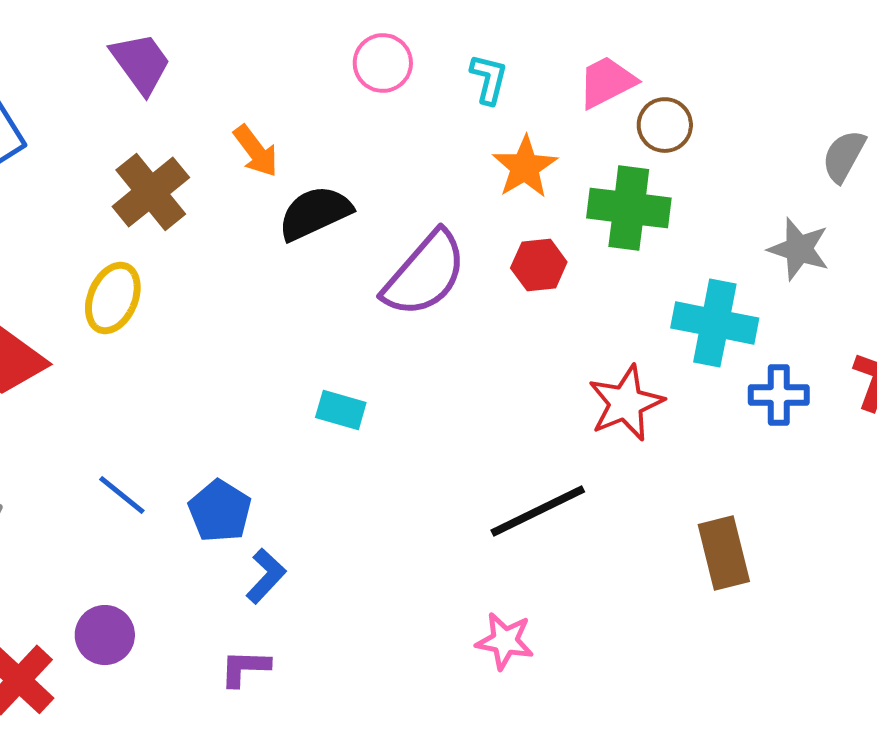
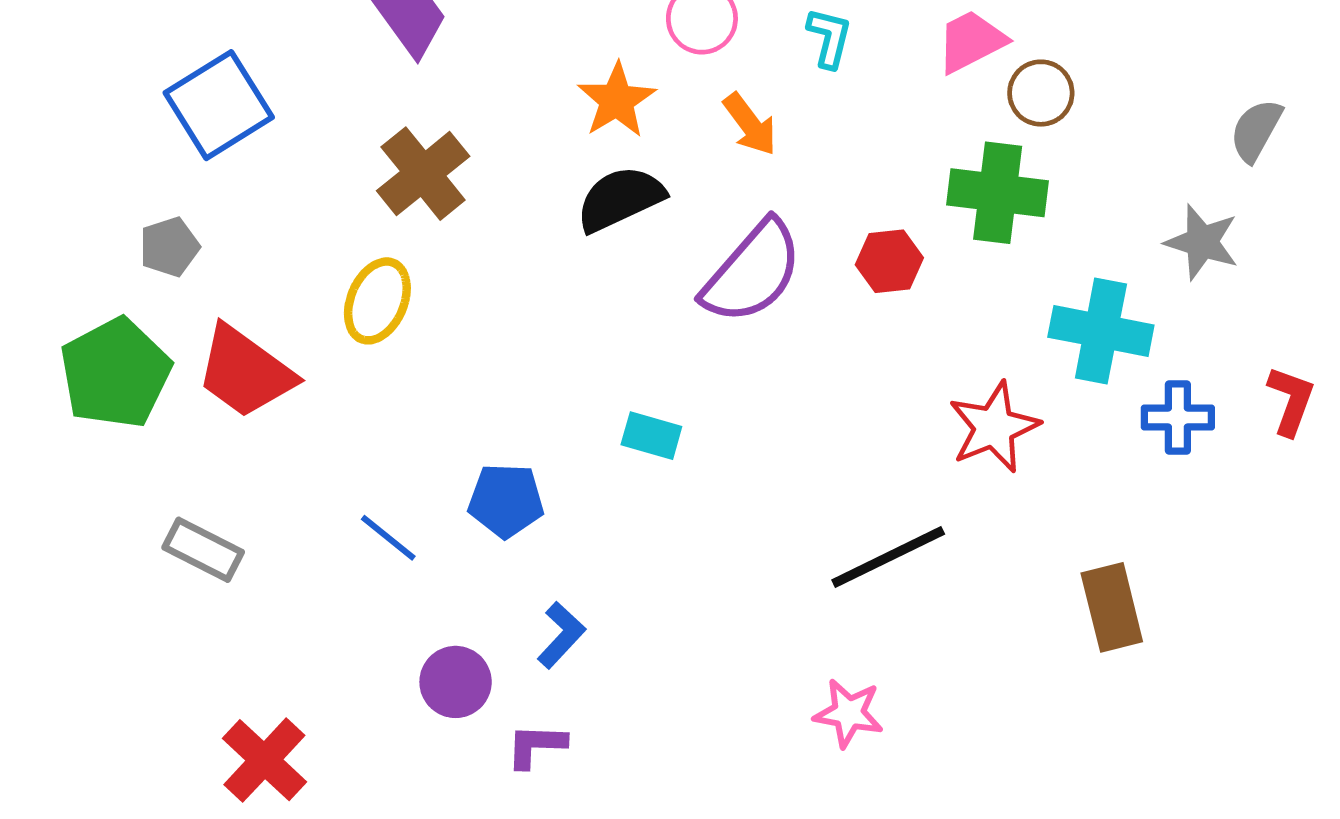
orange arrow: (256, 151) -> (750, 124), moved
orange star: (525, 167) -> (617, 100), moved
blue pentagon: (220, 511) -> (506, 500), moved, turned -30
purple circle: (105, 635) -> (456, 682), moved

